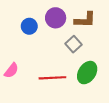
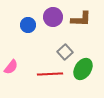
gray square: (73, 44) -> (65, 52), moved

